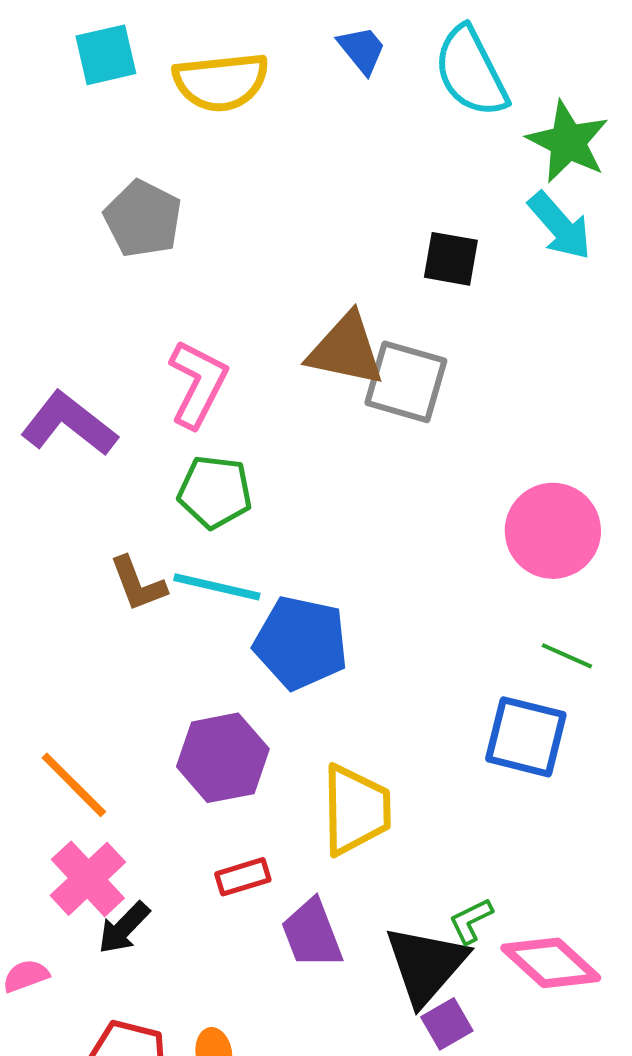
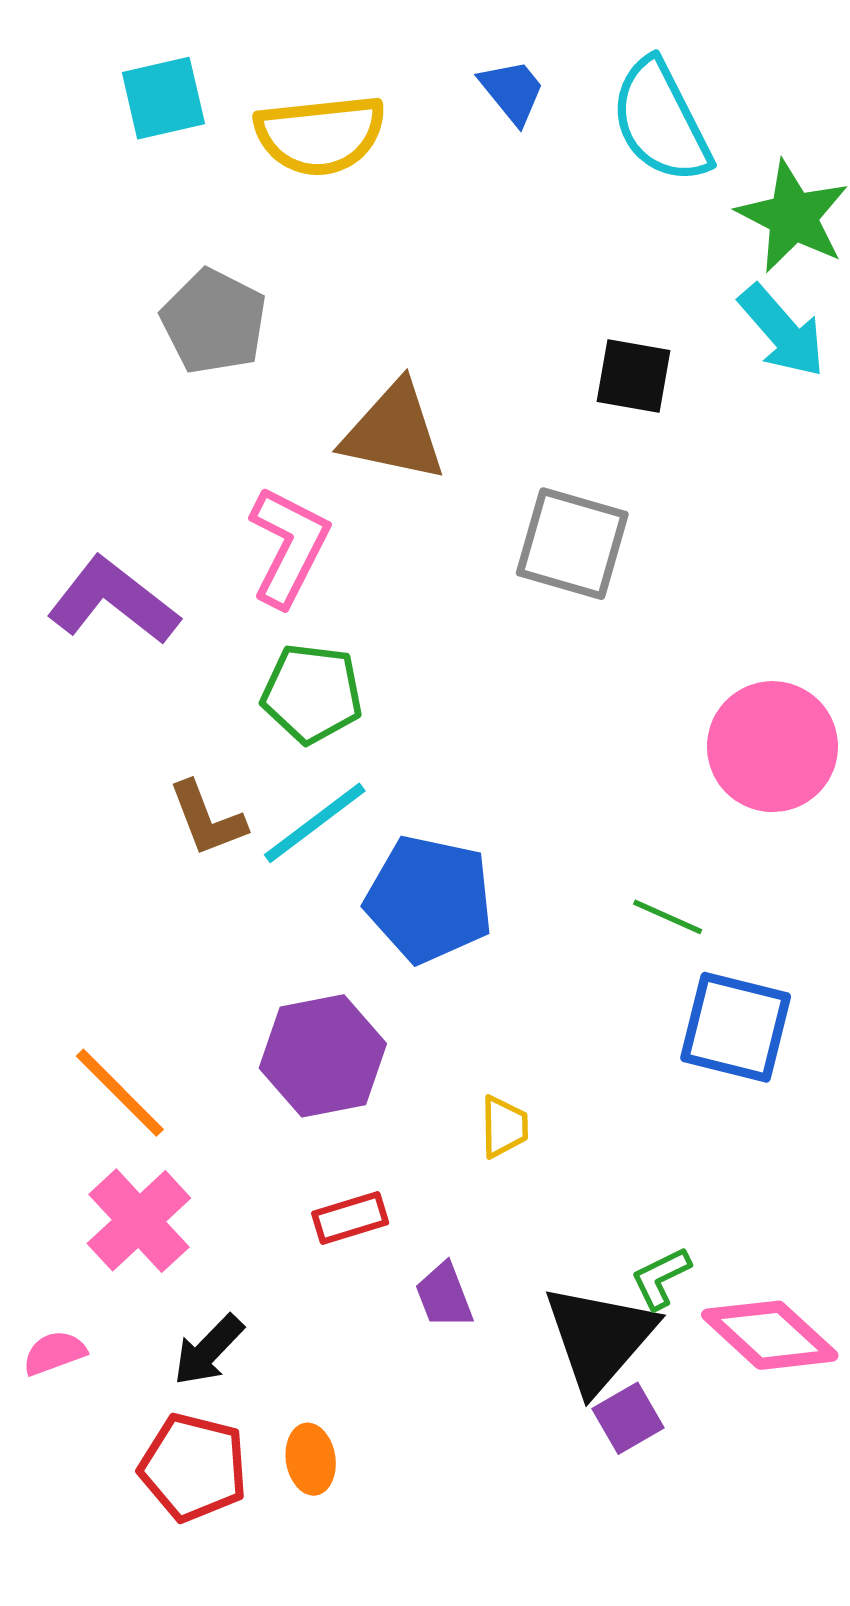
brown triangle: (346, 350) -> (394, 432), moved
cyan line: (217, 587) -> (315, 823), turned -50
green line: (567, 656) -> (668, 917), moved
yellow trapezoid: (356, 810) -> (504, 1127), size x0.5
black arrow: (124, 928) -> (208, 1350), moved
purple trapezoid: (312, 934) -> (444, 1296), size x0.7

